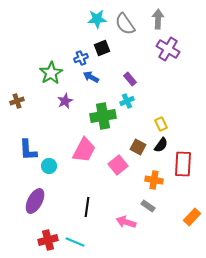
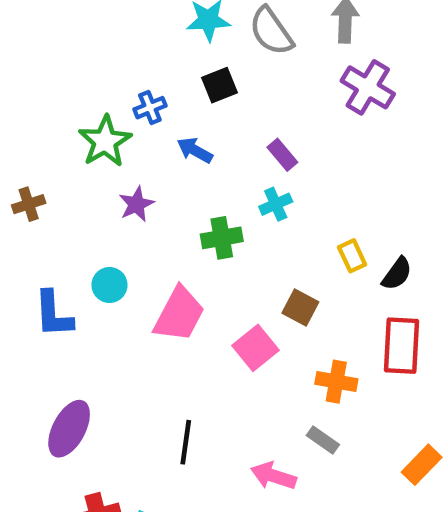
blue cross: (81, 58) -> (150, 108), moved
green cross: (103, 116) -> (222, 238), size x0.7
black semicircle: (161, 145) -> (397, 274), moved
cyan circle: (49, 166) -> (109, 285), moved

